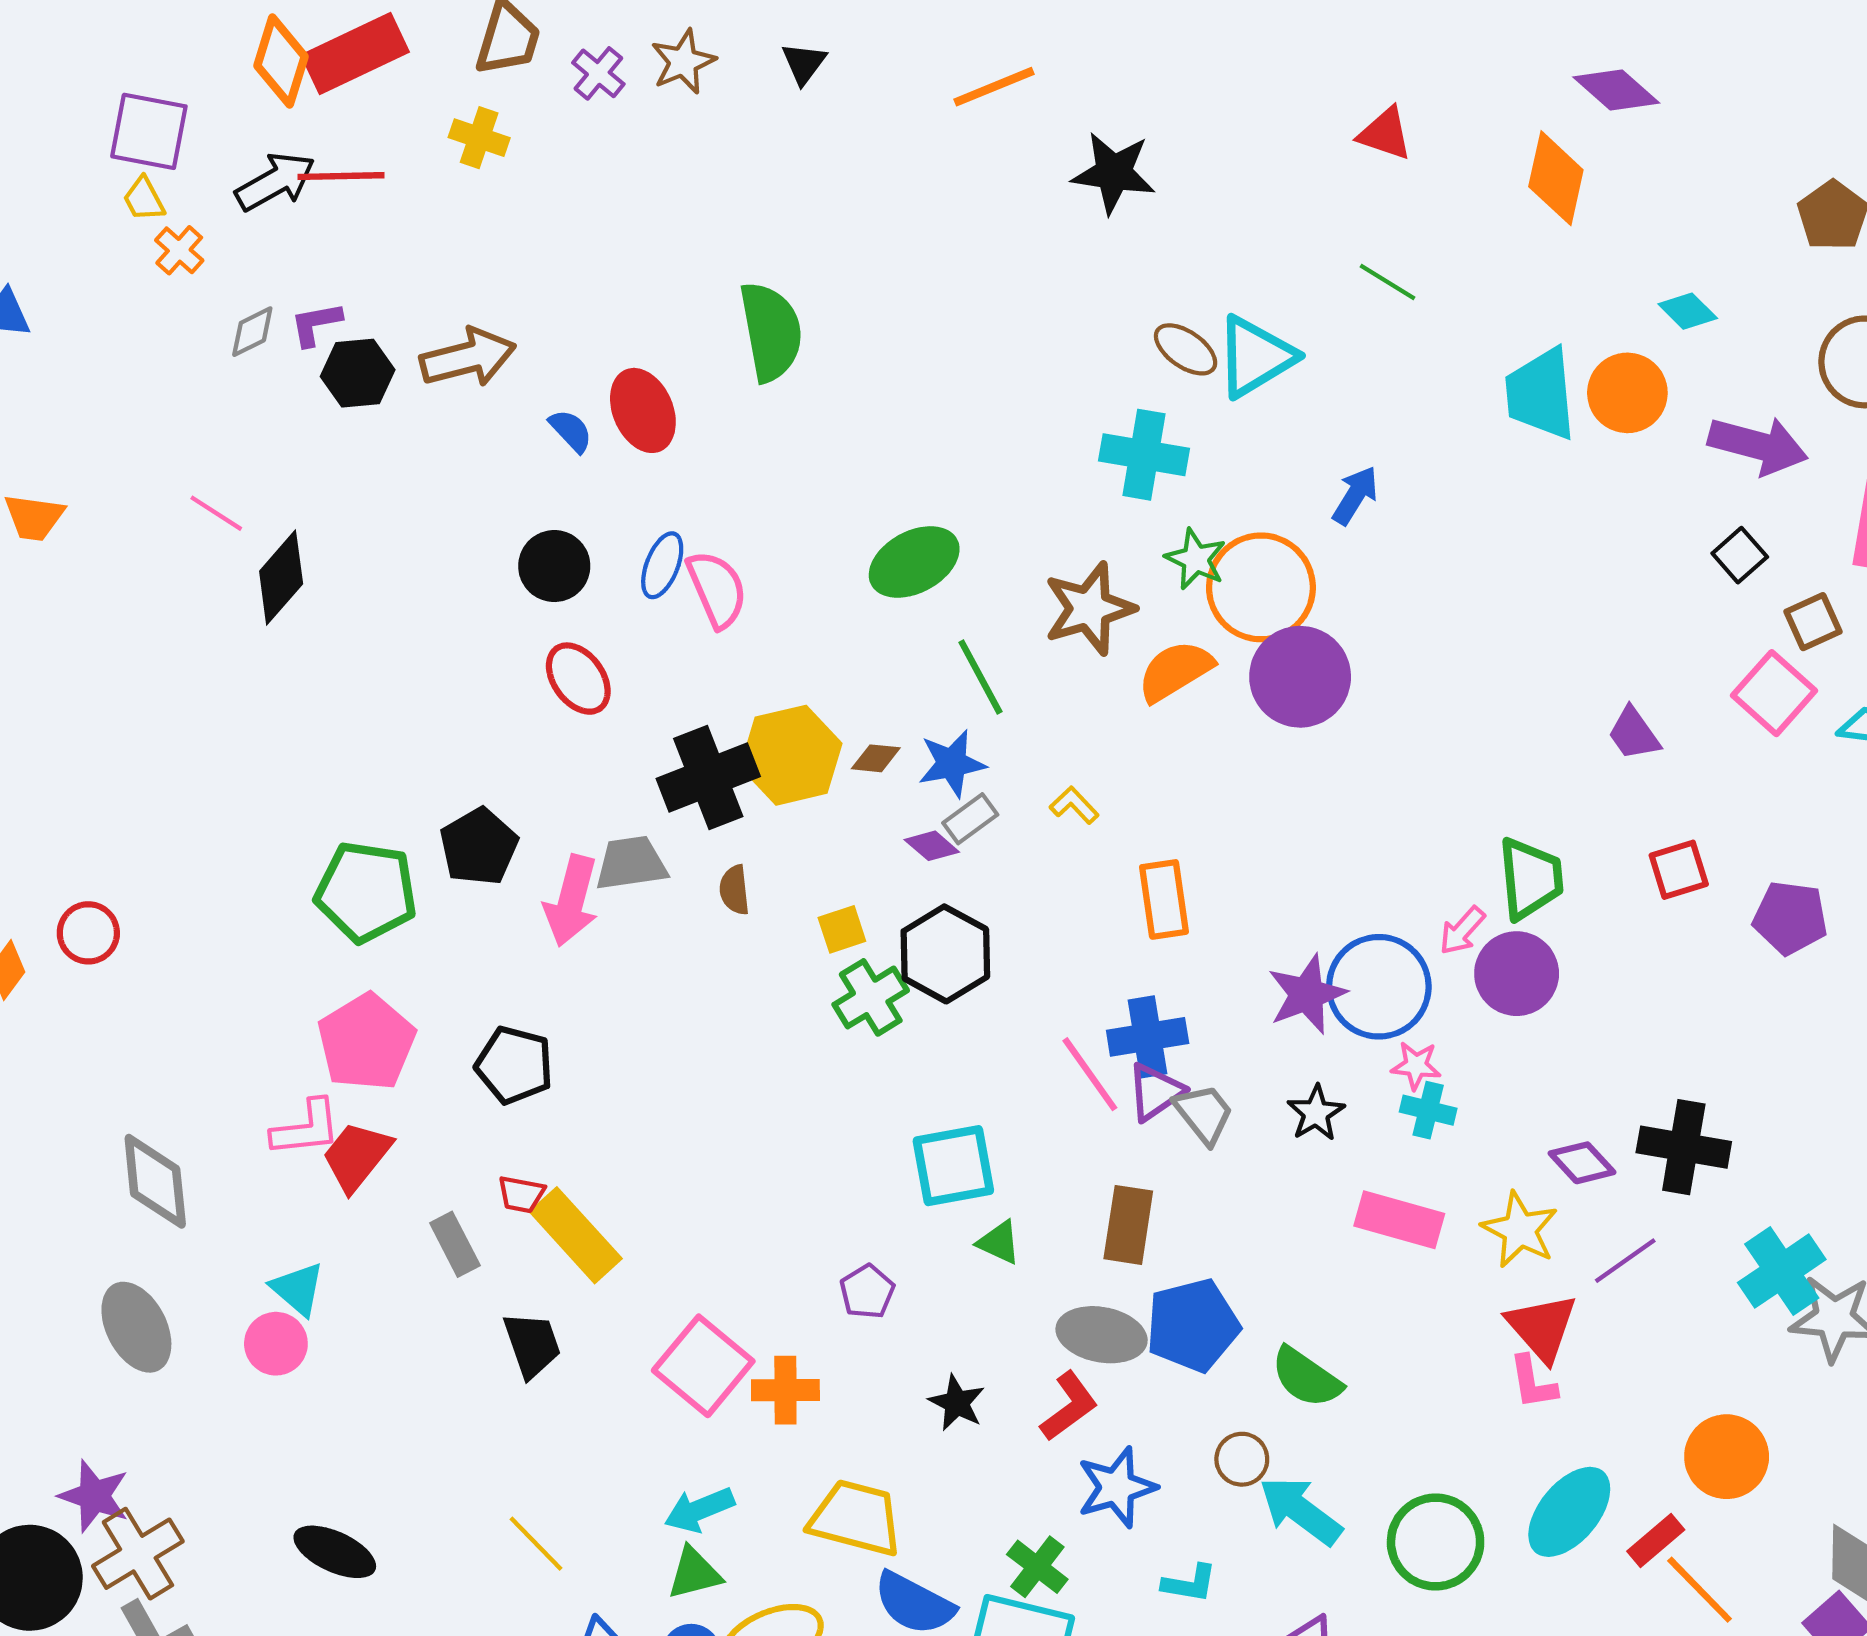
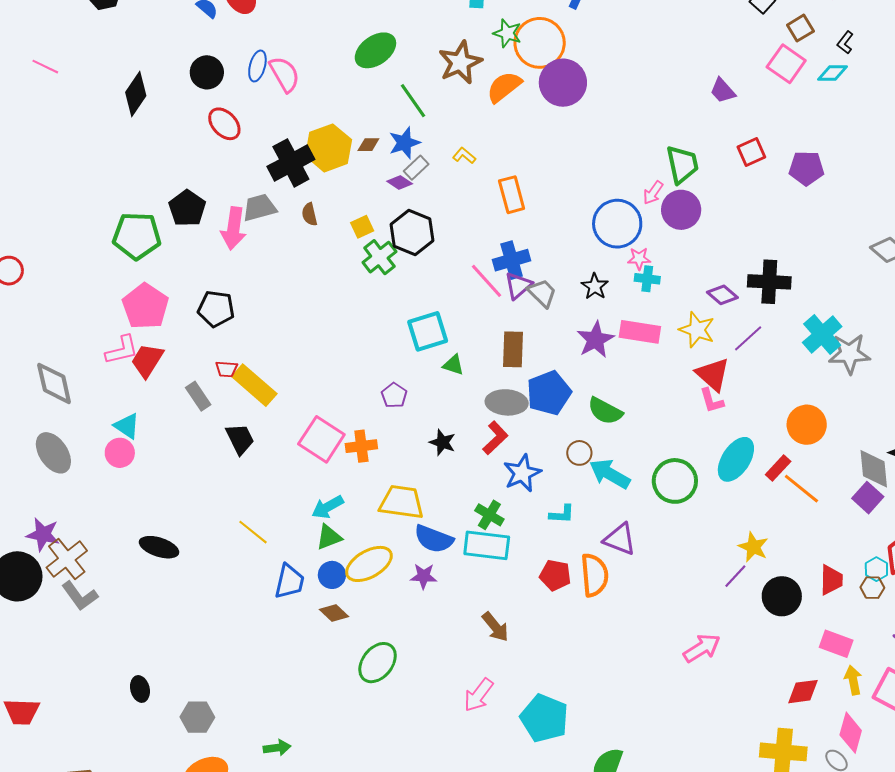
black diamond: (281, 578) -> (136, 94), moved
purple star: (1307, 994) -> (595, 340), moved

